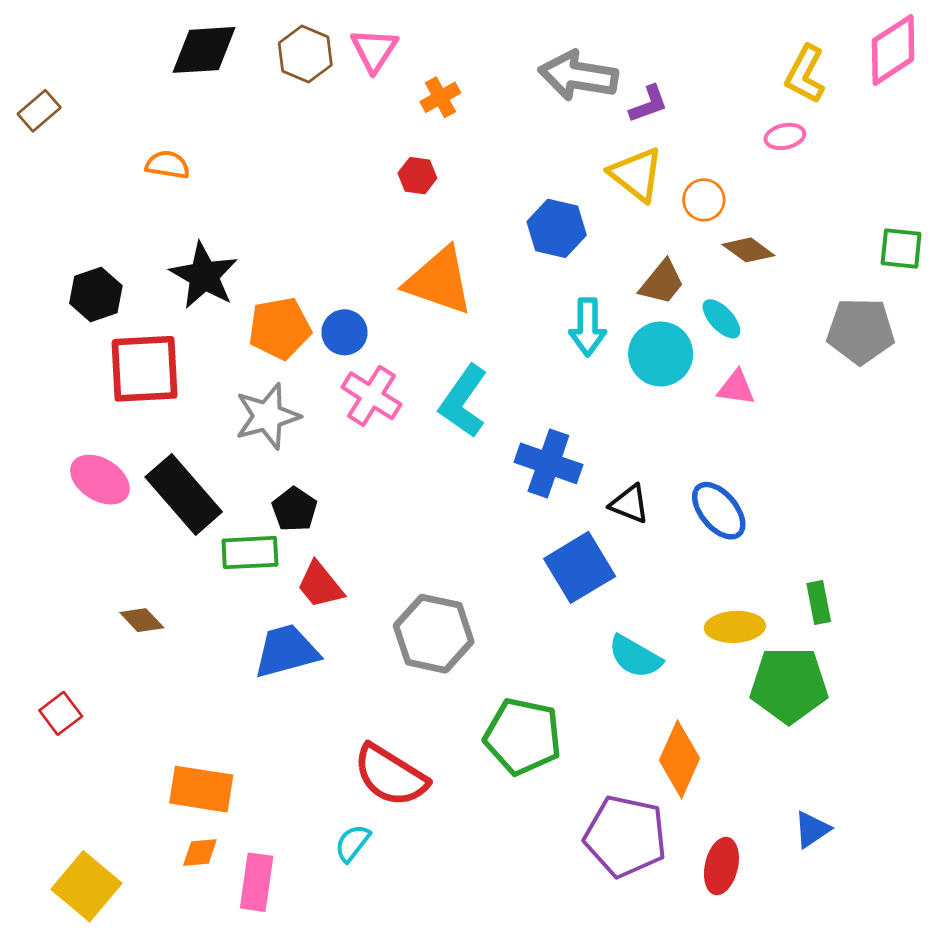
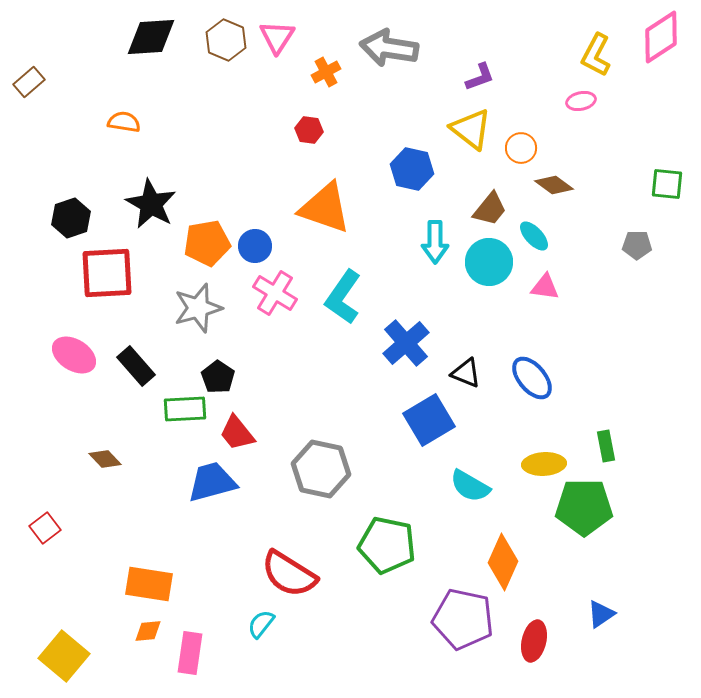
gray arrow: (578, 76) -> (389, 48), moved
gray pentagon: (861, 331) -> (637, 245), size x0.6
blue cross: (548, 463) -> (406, 343), turned 30
black rectangle: (184, 494) -> (136, 366), size x0.7

